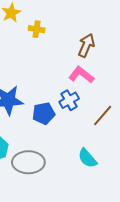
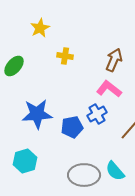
yellow cross: (37, 29) -> (65, 56), moved
gray ellipse: (28, 162) -> (84, 175), moved

